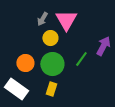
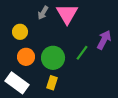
yellow circle: (50, 38) -> (20, 32), moved

